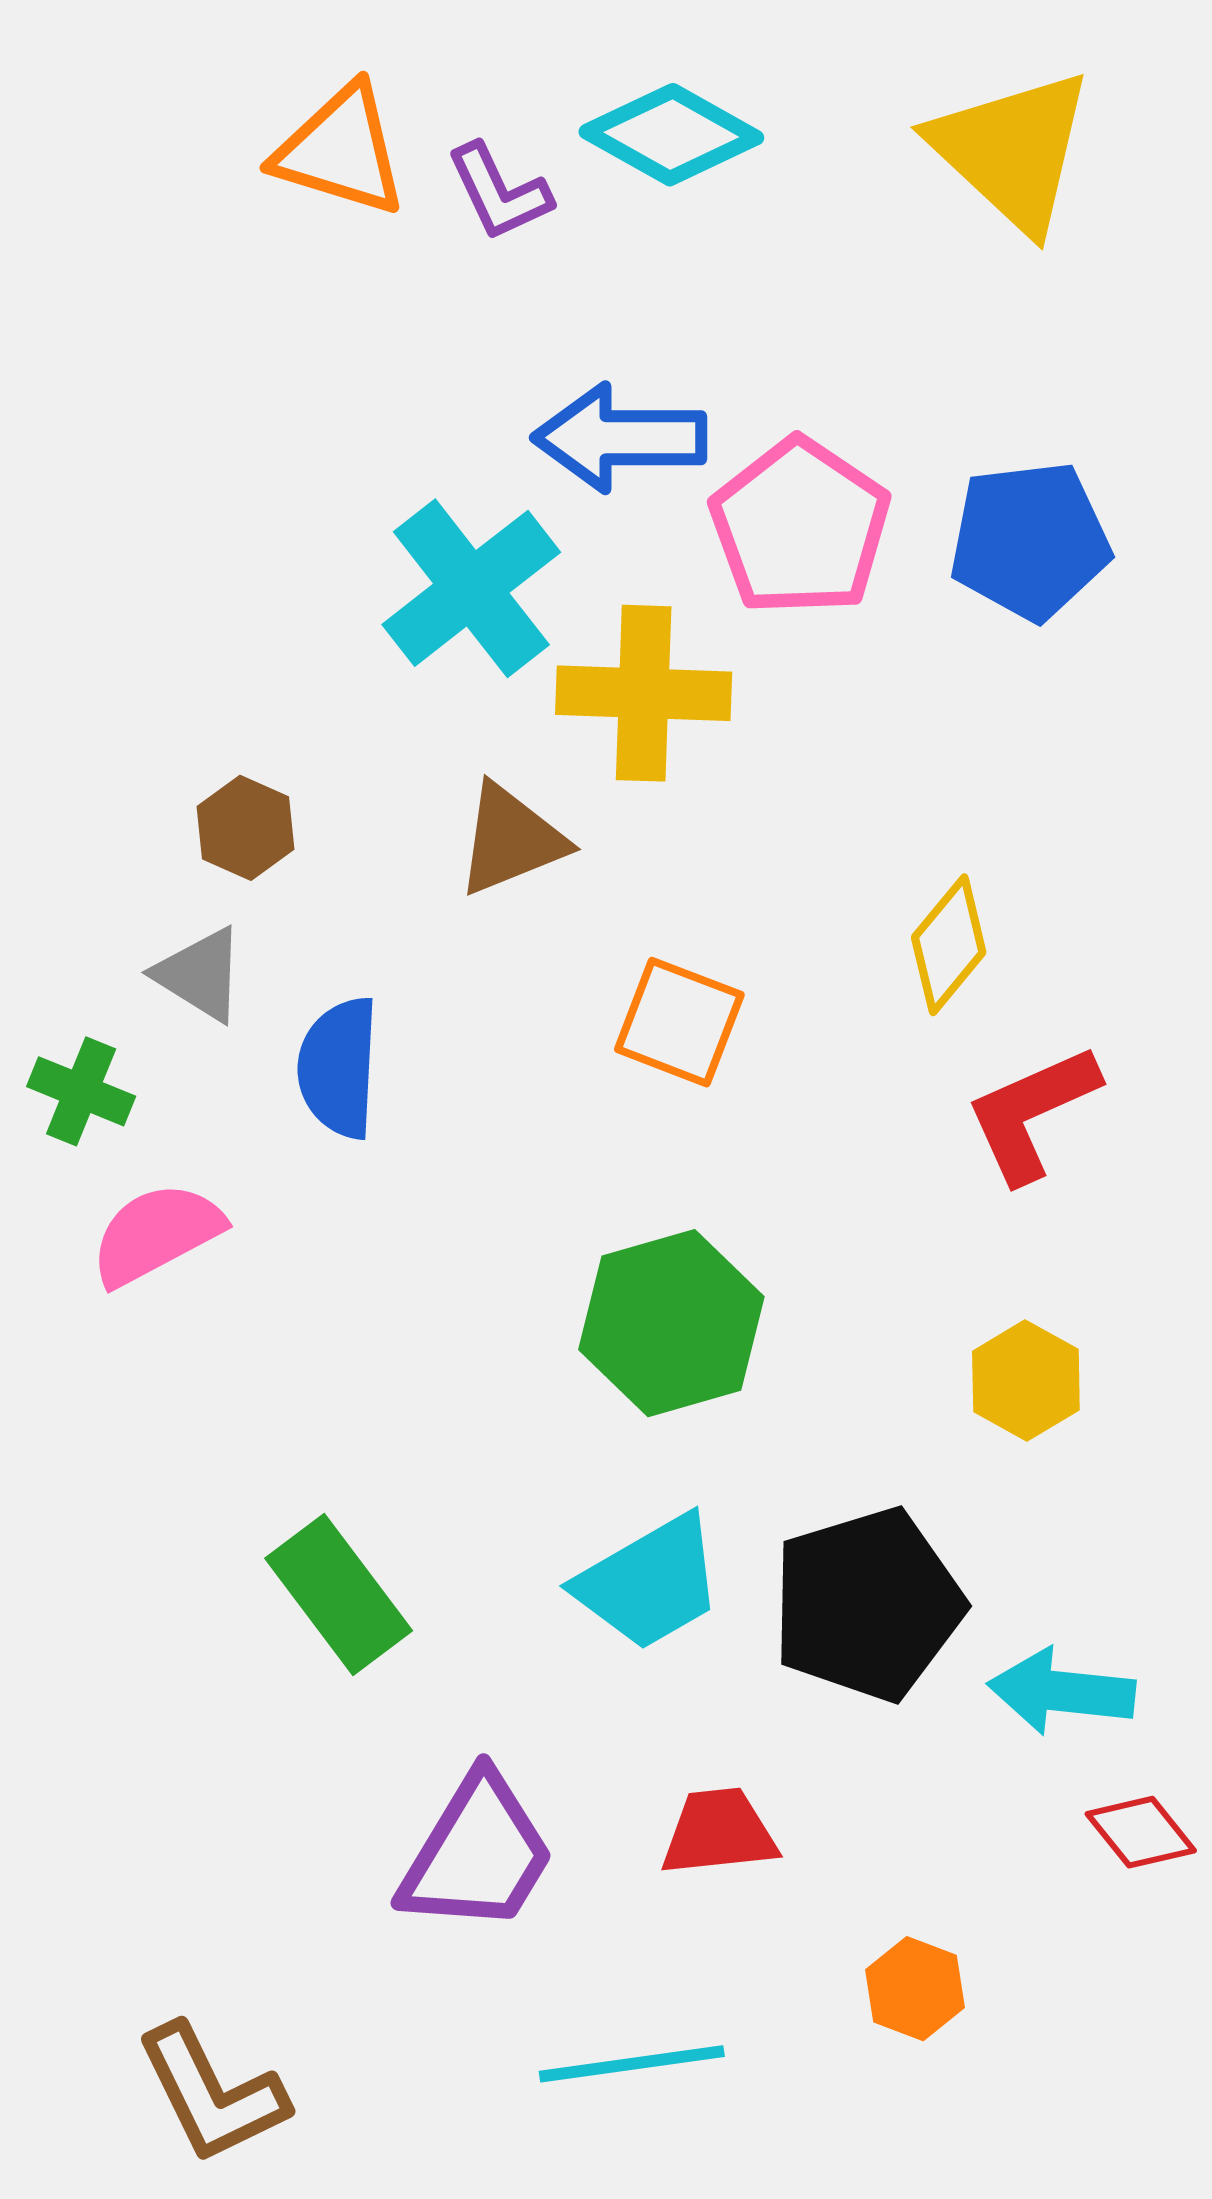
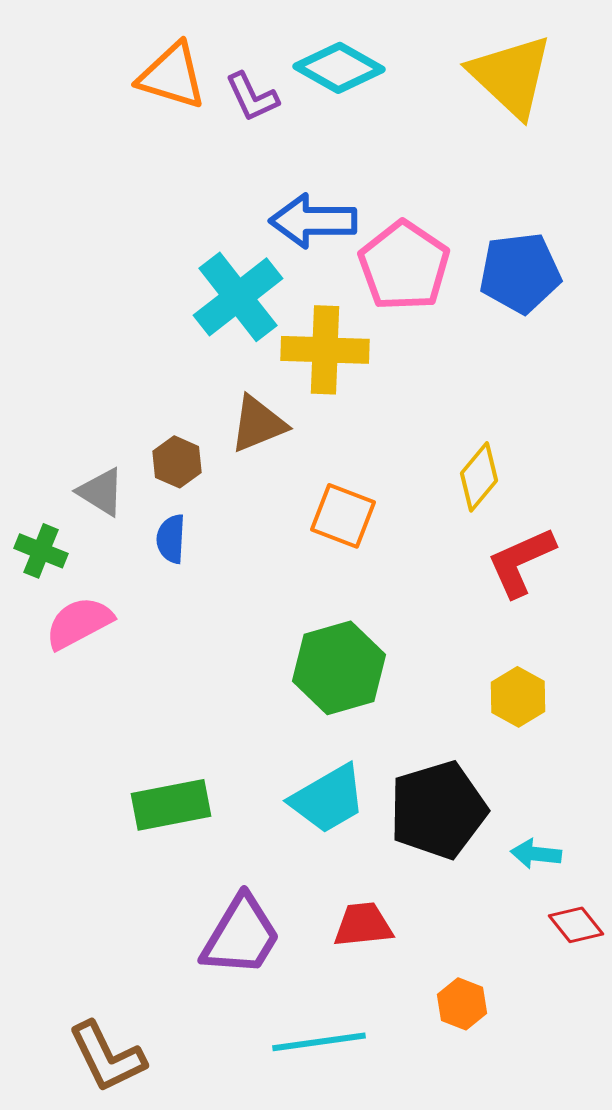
brown hexagon: (246, 828) -> (177, 462), moved
blue semicircle: (339, 1068) -> (171, 539), size x0.7
green rectangle: (339, 1594) -> (171, 805), turned -64
cyan arrow: (1062, 1692) -> (536, 854), size x0.7

